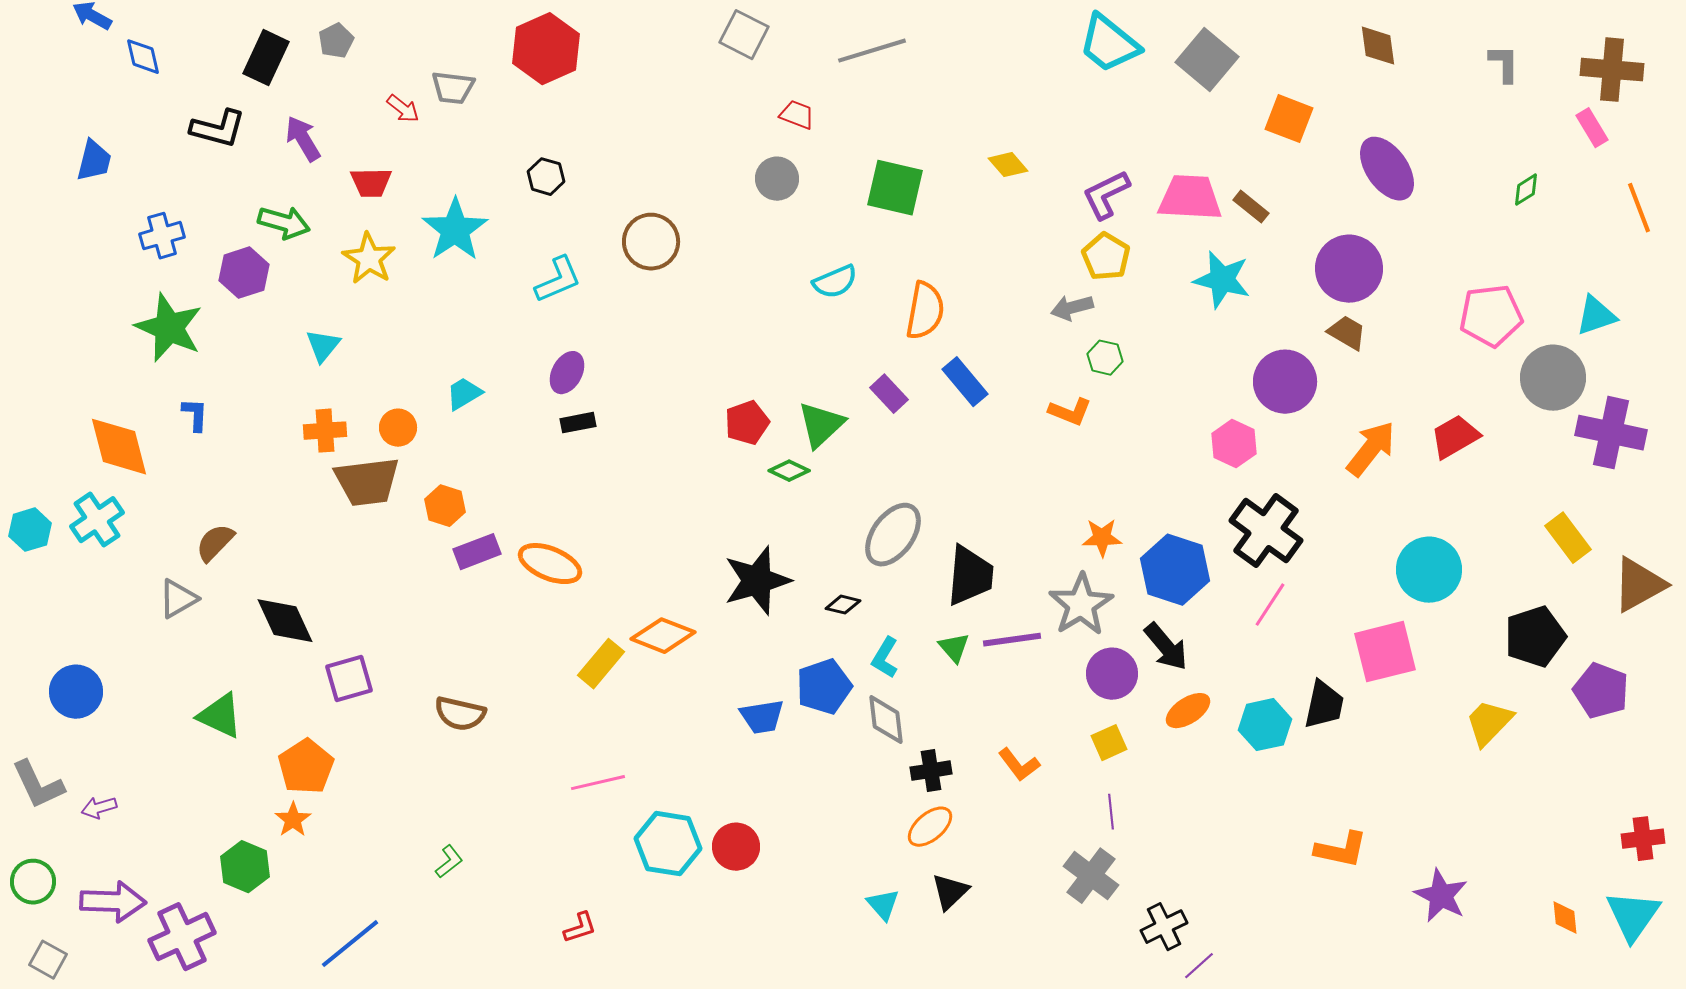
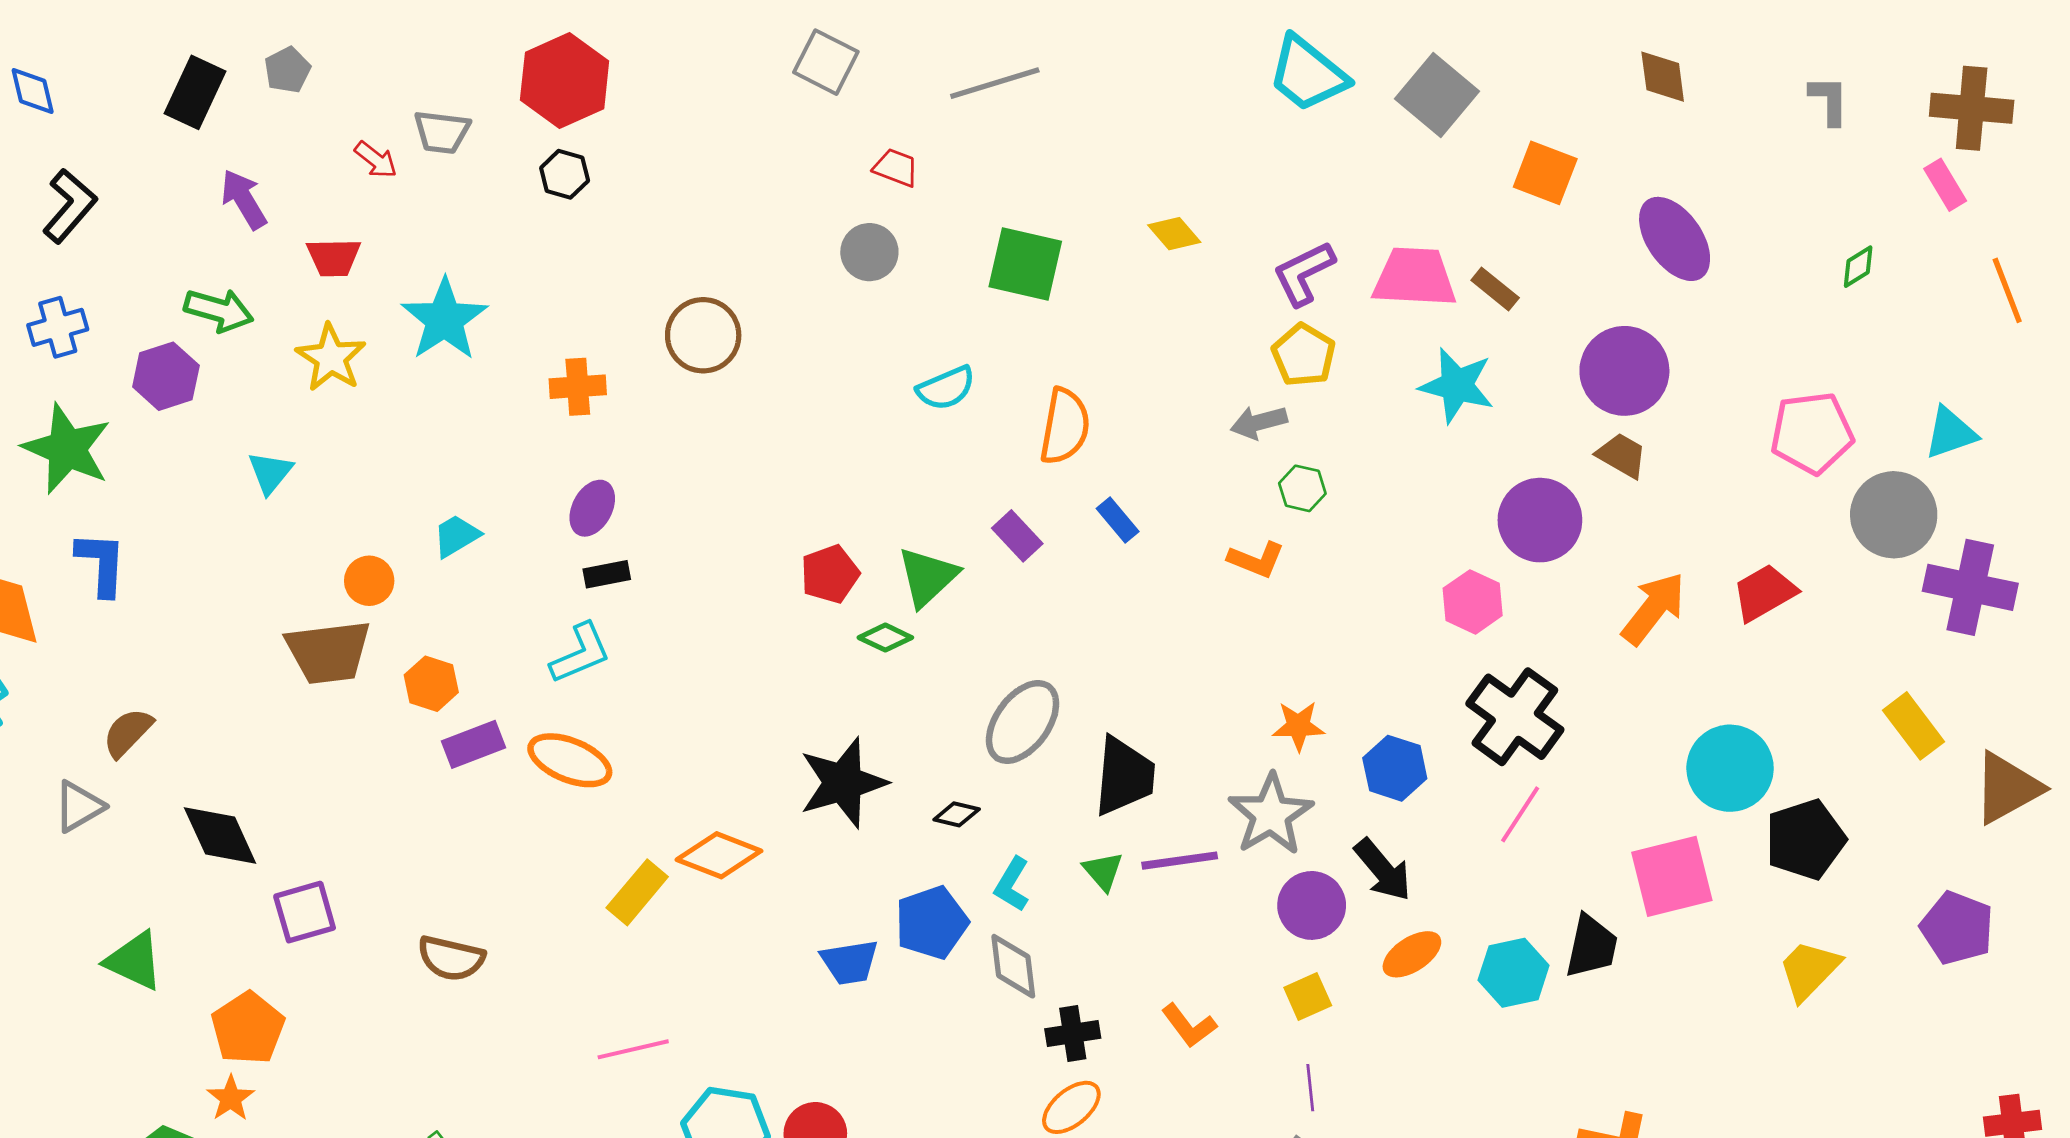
black L-shape: (218, 129) -> (70, 206), moved, turned -64
black hexagon: (546, 177) -> (565, 174), moved
cyan L-shape: (558, 280) -> (580, 653), moved
blue rectangle: (965, 382) -> (1118, 520), size x0.7
blue L-shape: (195, 415) -> (101, 564), size x1.5
orange cross: (325, 431) -> (578, 387), moved
blue hexagon: (1175, 570) -> (1395, 768), size x0.7
black pentagon: (1535, 637) -> (1805, 839), moved

